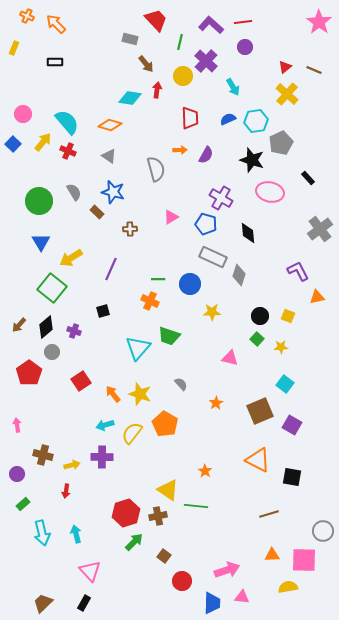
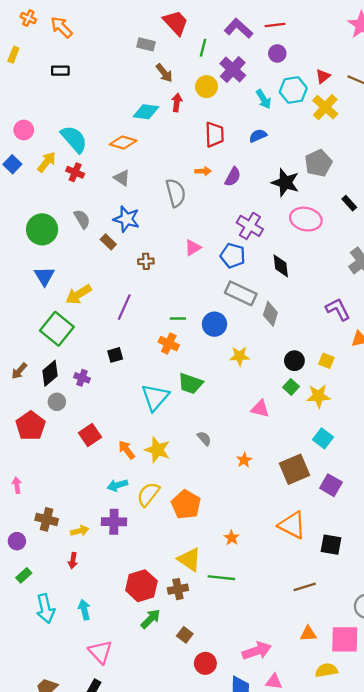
cyan hexagon: (256, 121) -> (293, 90), moved
yellow star: (281, 347) -> (318, 396), size x1.5
orange pentagon: (165, 424) -> (186, 505), moved

